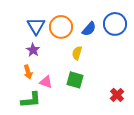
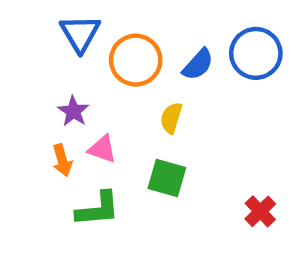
blue triangle: (36, 26) -> (80, 33), moved
pink triangle: (46, 82) -> (102, 149), moved
green L-shape: (31, 100) -> (98, 209), moved

